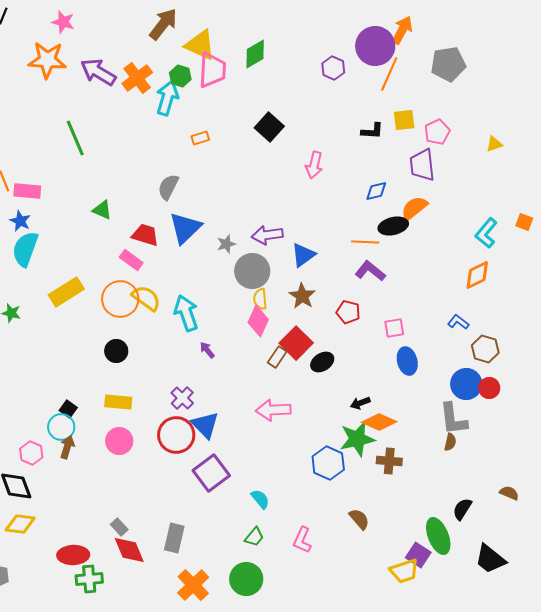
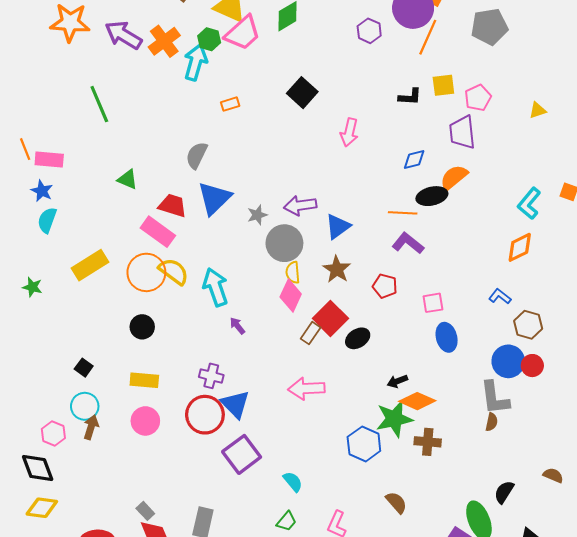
pink trapezoid: (212, 70) -> (243, 33), turned 45
cyan semicircle: (25, 249) -> (47, 220), size x0.7
pink rectangle: (131, 260) -> (158, 232), size x1.4
purple cross: (182, 398) -> (211, 376), turned -30
black square: (68, 409) -> (84, 368), moved

